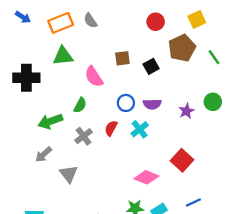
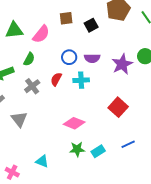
green triangle: (63, 56) -> (14, 30), moved
pink semicircle: (94, 77) -> (41, 34), turned -108
purple star: (187, 111) -> (122, 64), size x1.5
cyan cross: (140, 129) -> (81, 80), turned 35
pink diamond: (146, 177) -> (74, 123), moved

